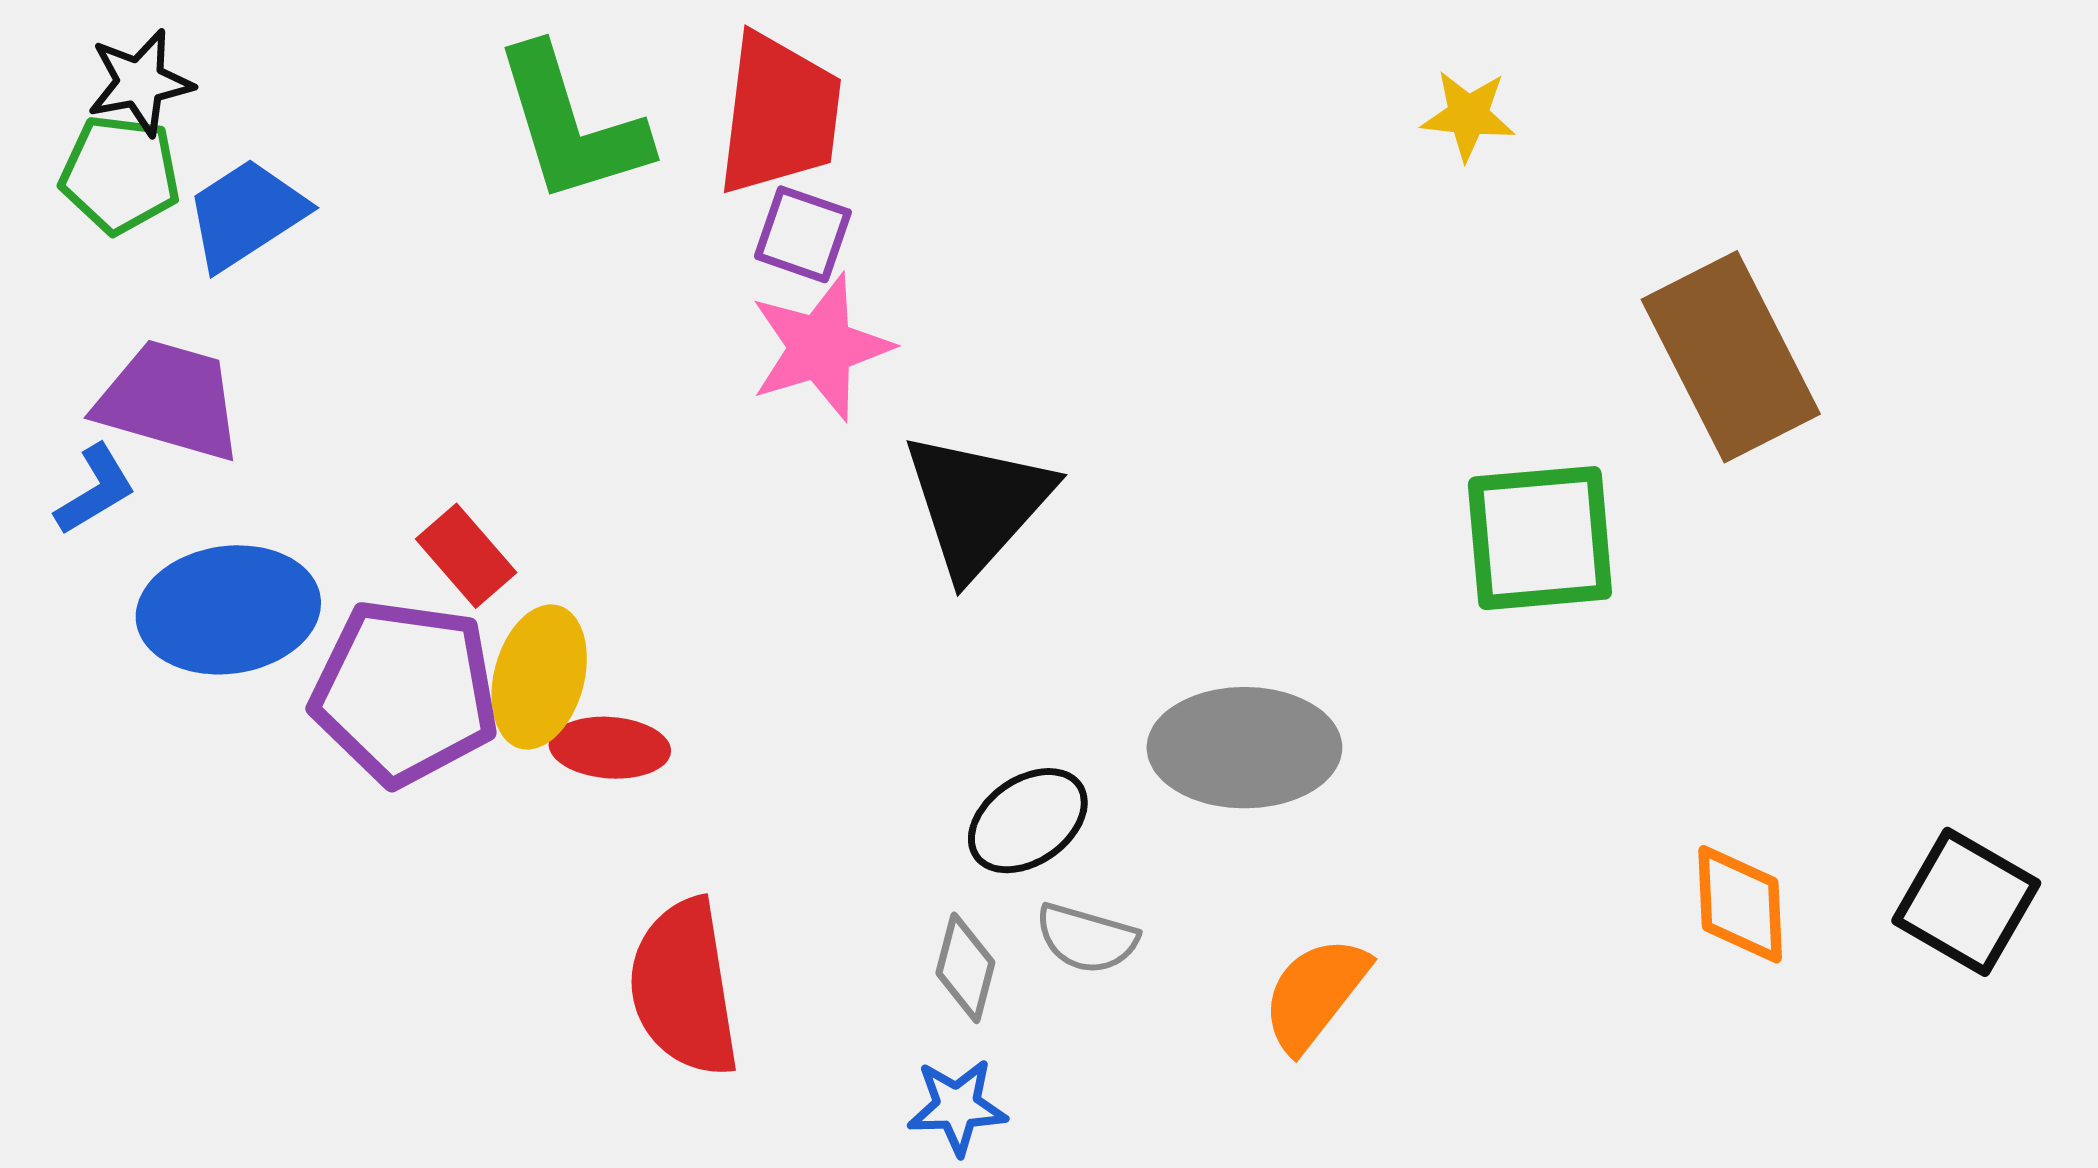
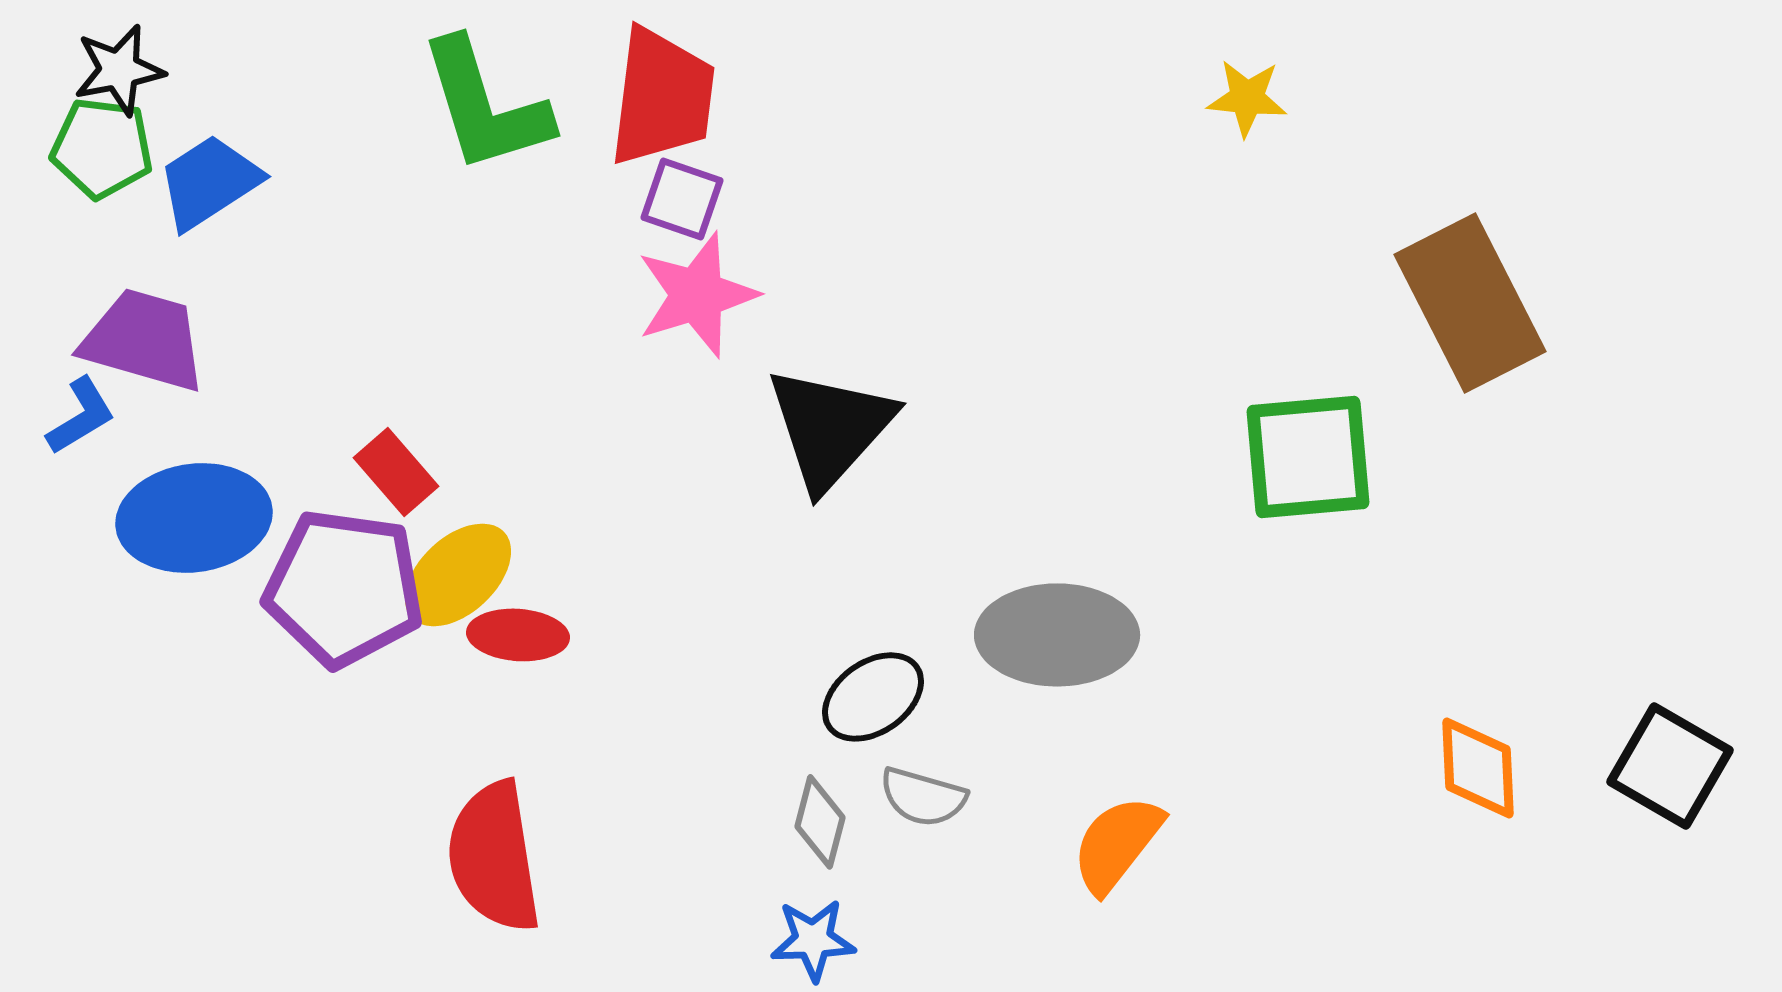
yellow ellipse: (539, 677) -> (458, 575), turned 32
red semicircle: (684, 988) -> (494, 857), moved

